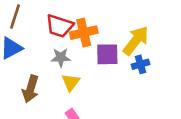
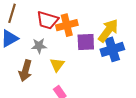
gray star: (61, 57) -> (39, 46), moved
blue cross: (140, 64) -> (112, 49), size x1.6

